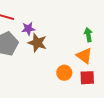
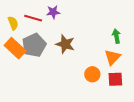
purple star: (28, 29) -> (53, 12), moved
orange triangle: (84, 56) -> (112, 57), turned 36

